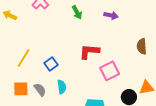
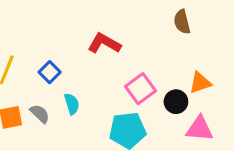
red L-shape: (89, 52) -> (104, 43), turned 35
pink square: (110, 71) -> (140, 89), moved

